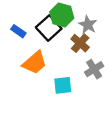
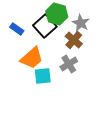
gray cross: (94, 69) -> (69, 64), moved
cyan square: (63, 85) -> (43, 76), moved

